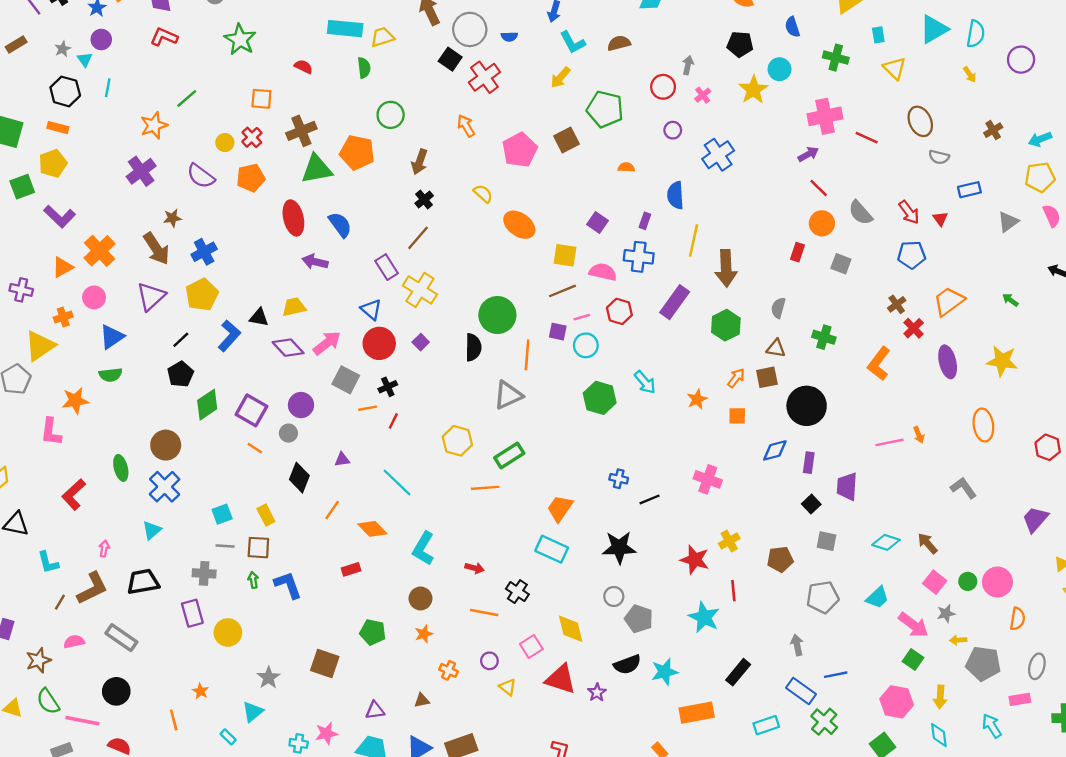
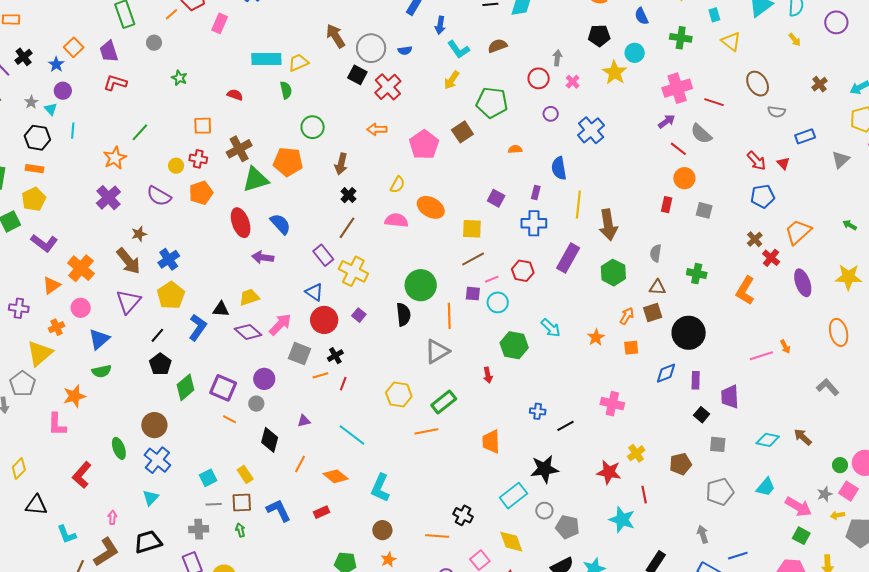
green star: (240, 40) -> (179, 78), size x0.6
orange arrow: (466, 126) -> (377, 129), turned -54
red cross: (252, 137) -> (198, 159), turned -30
yellow semicircle: (483, 194) -> (397, 185), turned 84
gray semicircle: (860, 213) -> (701, 134), moved
pink semicircle: (603, 272) -> (396, 220), moved
orange trapezoid: (560, 508) -> (491, 442), turned -30
cyan rectangle: (552, 549) -> (513, 496), moved, turned -56
red arrow: (474, 568) -> (488, 375), moved, turned 70
pink square: (935, 582) -> (848, 491), moved
blue L-shape: (288, 585) -> (279, 510), moved

